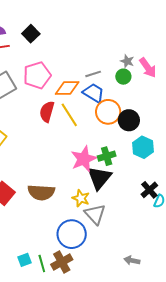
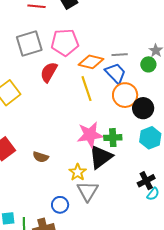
red semicircle: (47, 112) -> (49, 72), moved
brown semicircle: (41, 192) -> (41, 157), size x0.6
blue circle: (72, 234) -> (60, 205), size x0.6

